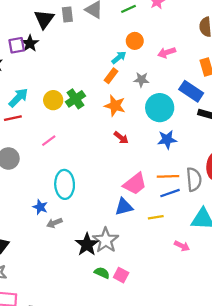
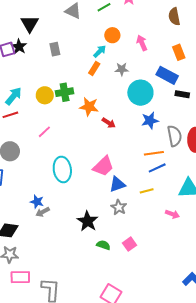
gray rectangle: (67, 15) -> (55, 49), moved
pink arrow: (167, 53) -> (142, 43), turned 91
green cross: (75, 99) -> (65, 92), turned 30
orange star: (115, 106) -> (89, 107), moved
gray semicircle: (194, 179) -> (174, 136), moved
pink trapezoid: (135, 184) -> (103, 166), moved
blue star: (40, 207) -> (37, 202), moved
gray arrow: (54, 223) -> (43, 212), moved
gray star: (106, 240) -> (119, 207), moved, size x0.7
pink square: (121, 275) -> (130, 244), moved, turned 32

